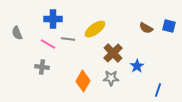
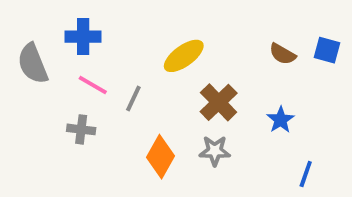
blue cross: (53, 19) -> (83, 37), moved
gray semicircle: (17, 33) -> (33, 64), size x1.5
gray line: (68, 39) -> (133, 98), moved, turned -72
blue star: (137, 66) -> (281, 120), moved

